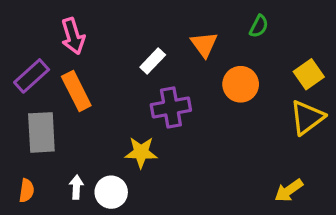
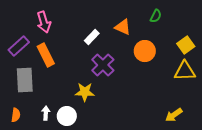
orange triangle: (204, 44) -> (123, 27), turned -30
purple cross: (171, 108) -> (103, 65), turned -35
yellow triangle: (307, 117) -> (185, 71), turned 35

